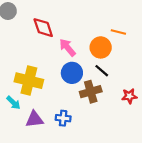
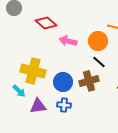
red diamond: (43, 28) -> (46, 23), turned -30
pink arrow: (68, 47) -> (68, 41), turned -36
blue circle: (72, 73) -> (63, 82), moved

